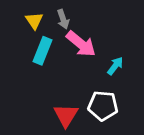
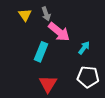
cyan rectangle: (42, 51) -> (41, 52), moved
white pentagon: (103, 106) -> (88, 77), moved

